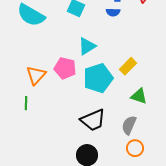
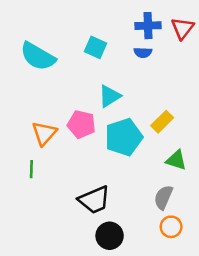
black trapezoid: (93, 120) -> (94, 200), moved

